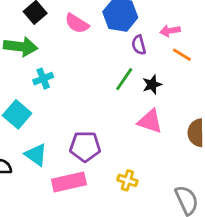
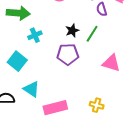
black star: (152, 85) -> (72, 31), moved
purple pentagon: (85, 146) -> (68, 54), moved

